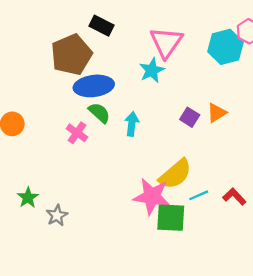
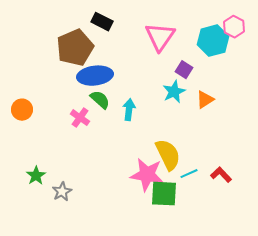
cyan star: (152, 70) -> (174, 92), moved
purple square: (190, 117) -> (184, 70), moved
yellow semicircle: (175, 174) -> (168, 155), turned -76

